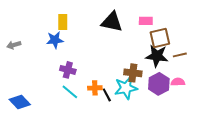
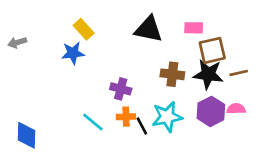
yellow rectangle: (63, 22) -> (84, 29), turned -42
gray arrow: (14, 45) -> (17, 42), moved
purple cross: (68, 70) -> (121, 89), moved
brown cross: (133, 73) -> (172, 74), moved
blue diamond: (20, 102) -> (27, 135), turned 45

